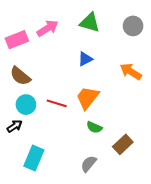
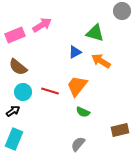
green triangle: (90, 23) -> (95, 33), moved
gray circle: (133, 26) -> (122, 11), moved
orange arrow: (131, 72) -> (101, 61), moved
brown rectangle: (123, 144) -> (120, 130), moved, turned 30
cyan rectangle: (34, 158) -> (14, 139), moved

